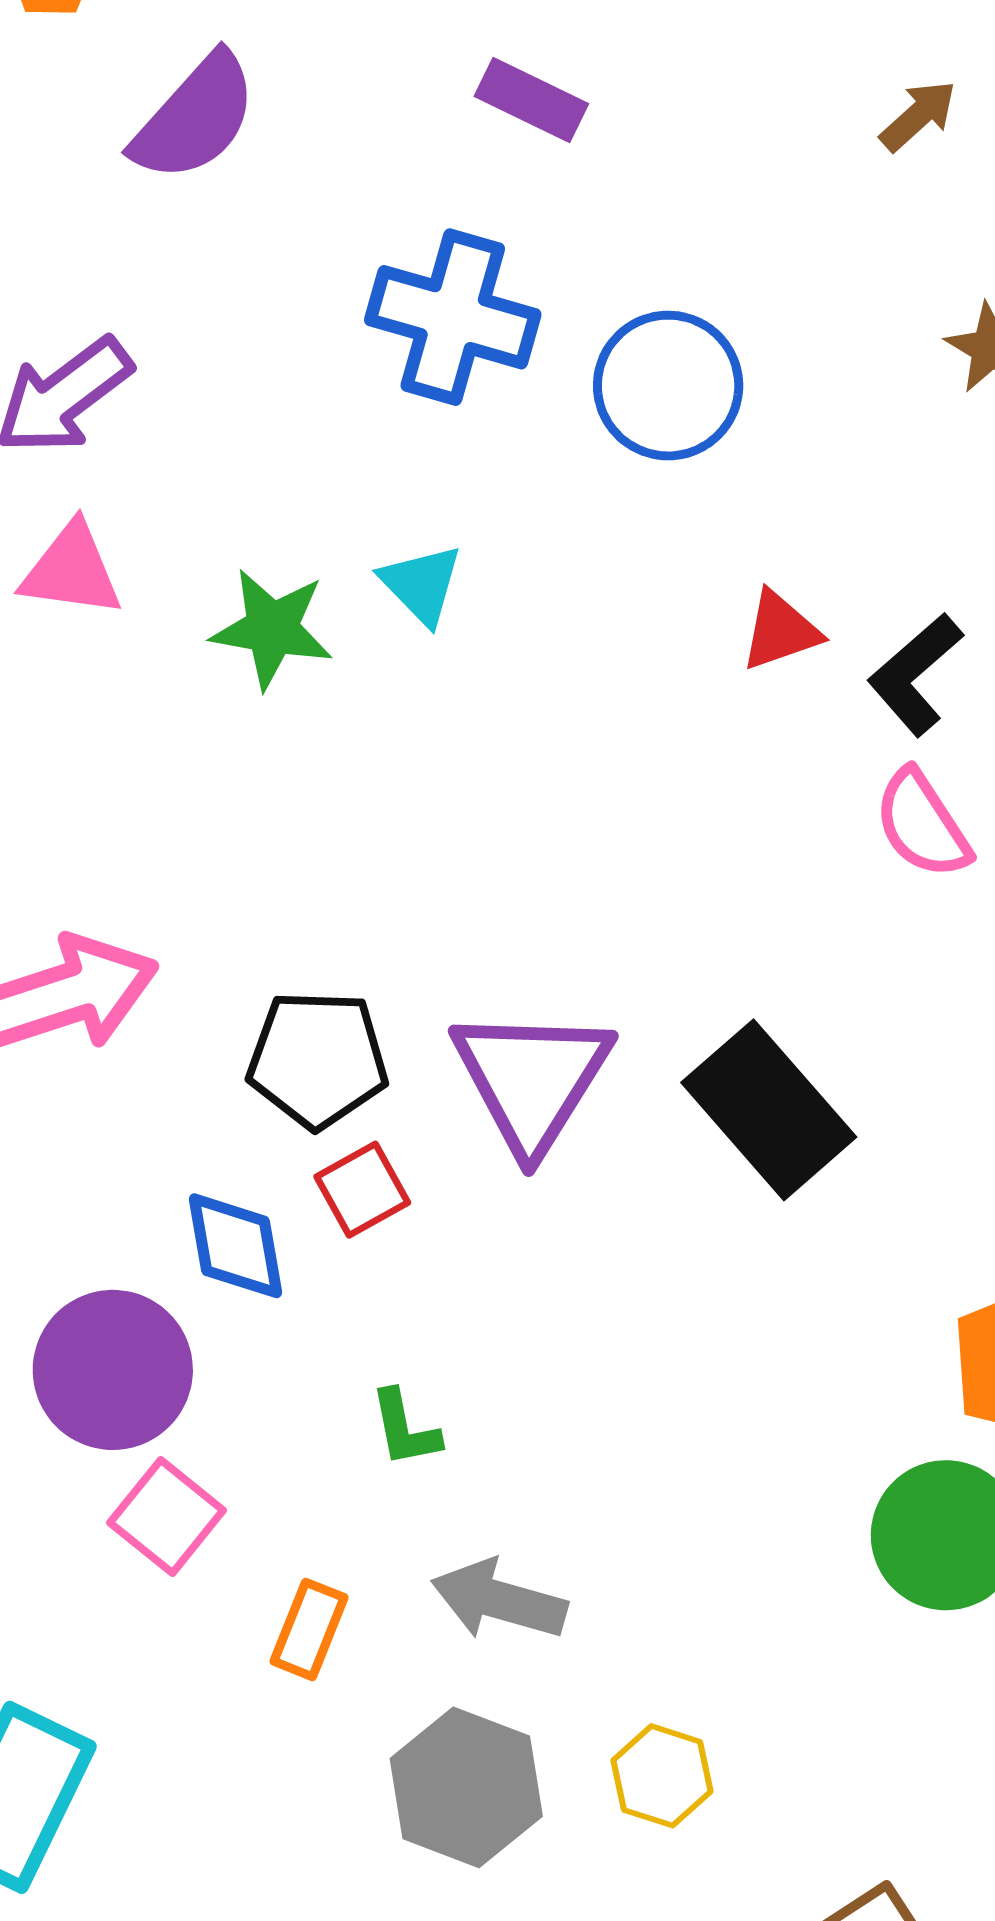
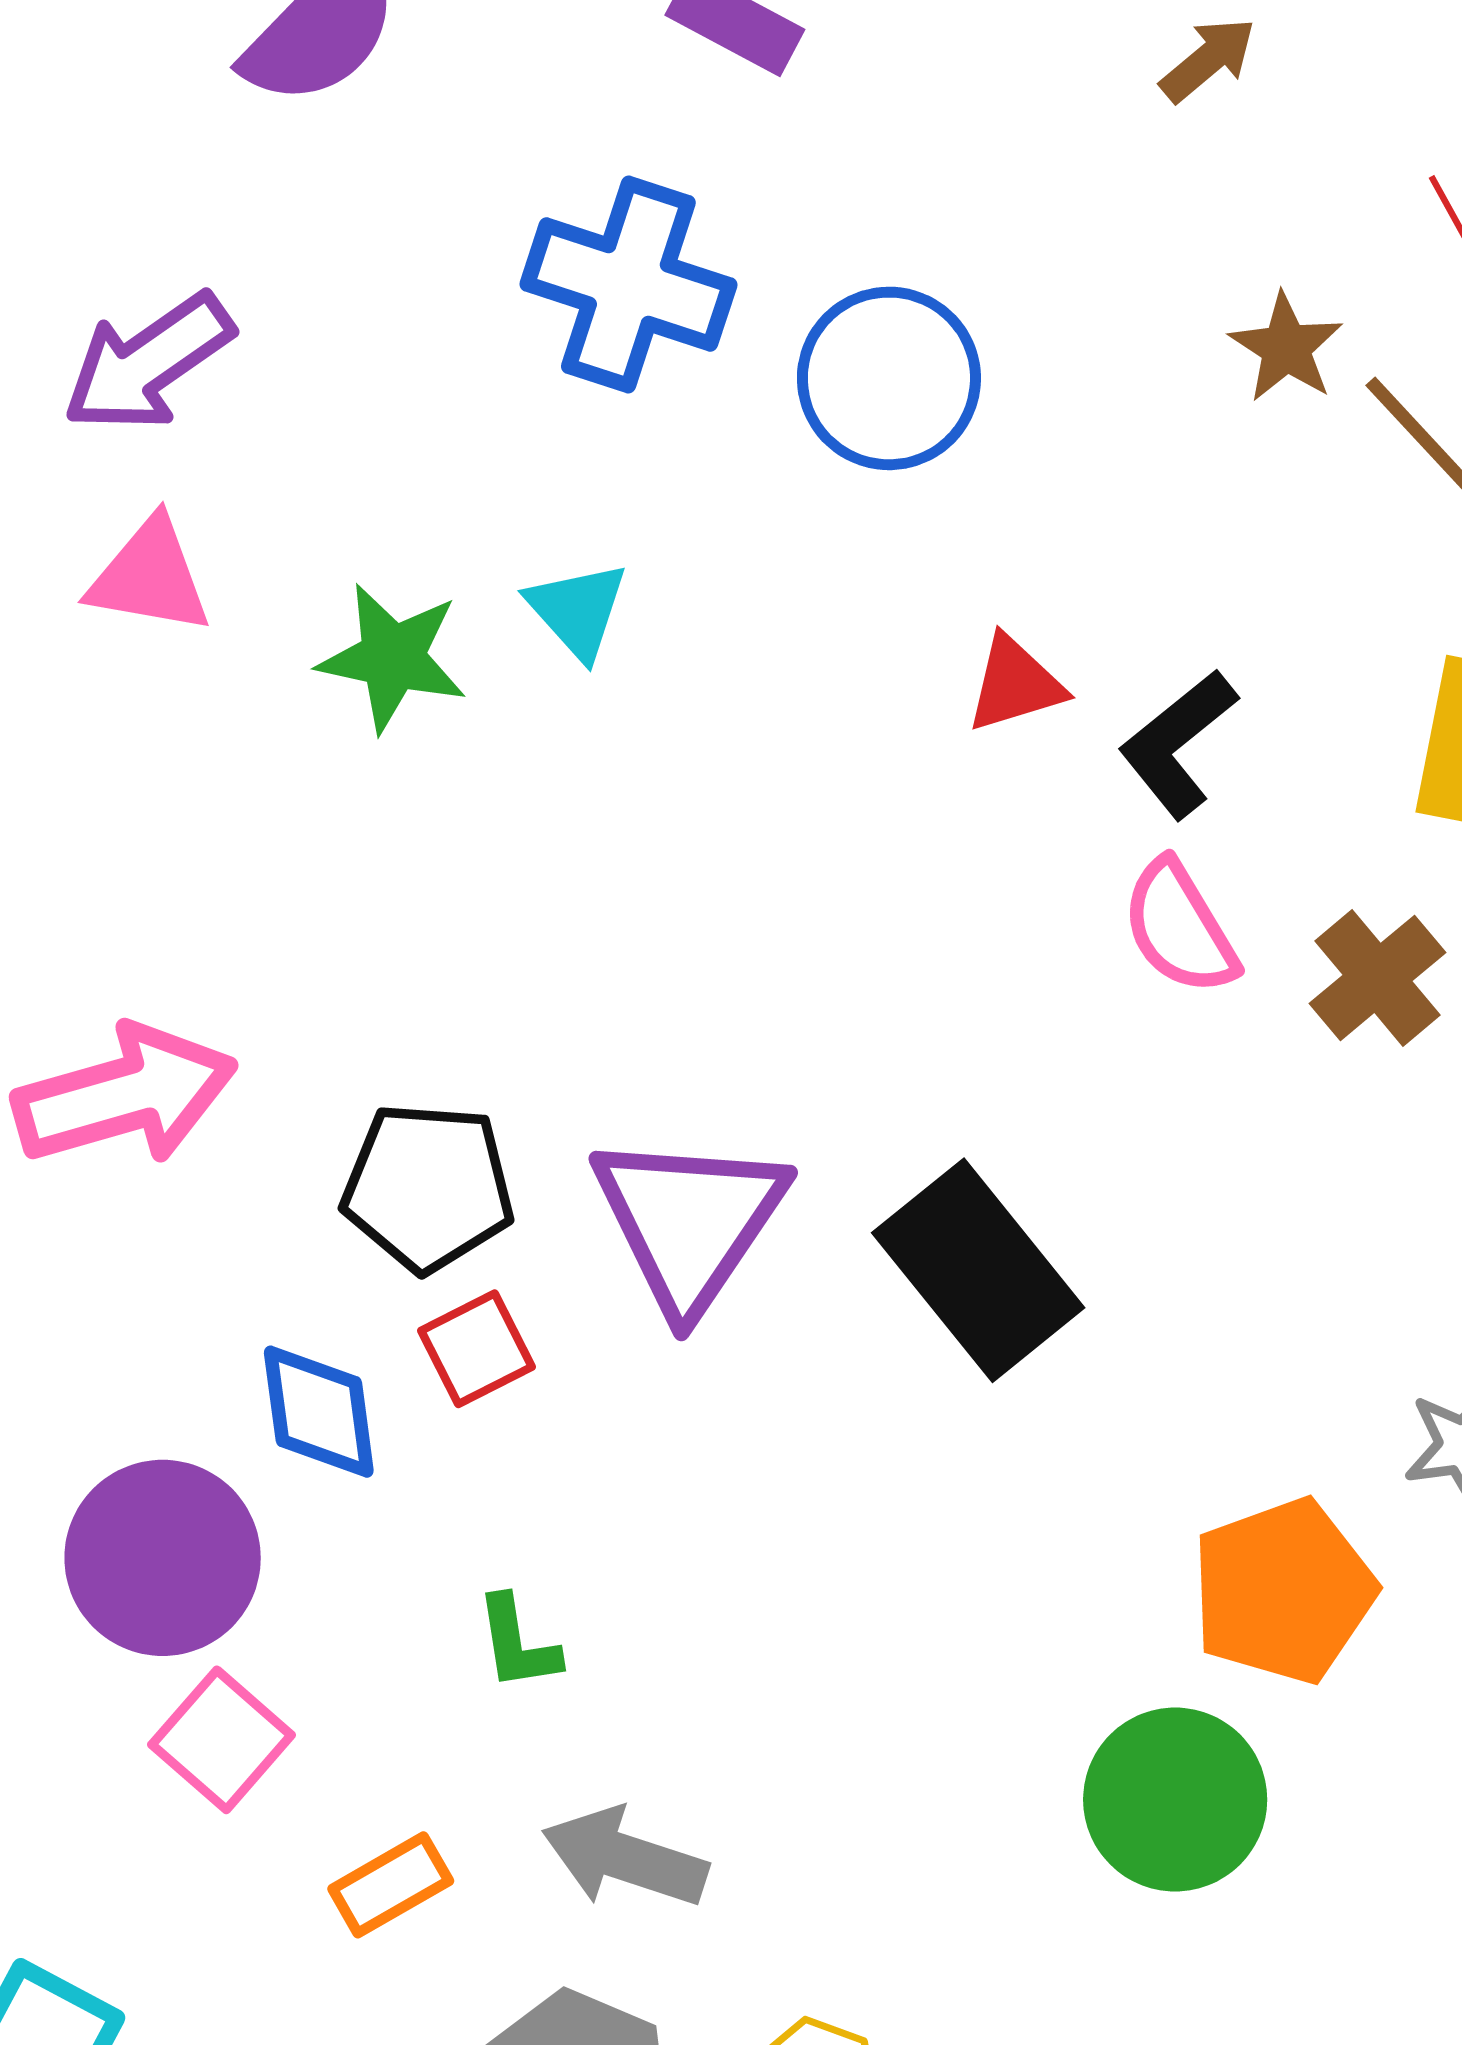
orange rectangle: (309, 1629) -> (391, 1885), turned 36

